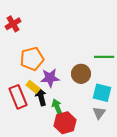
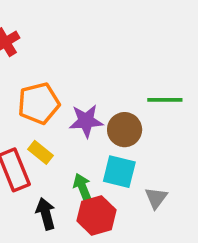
purple star: (50, 78) -> (86, 121), moved
cyan square: (102, 93) -> (119, 172), moved
black arrow: (41, 97) -> (46, 214), moved

